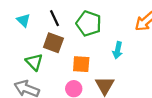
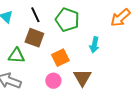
green triangle: (34, 62) -> (16, 56), turned -42
orange square: (81, 64) -> (60, 58), turned -30

